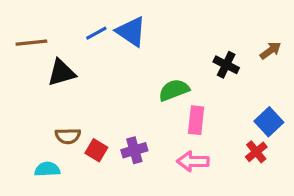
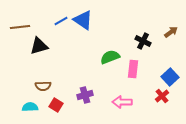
pink rectangle: (196, 120) -> (133, 69), moved
red square: (96, 150) -> (56, 105), moved

